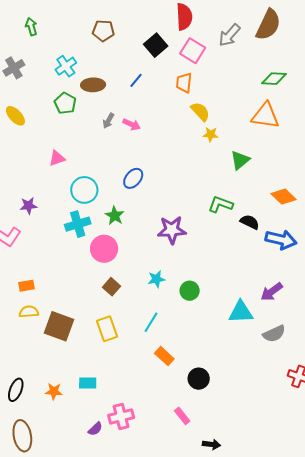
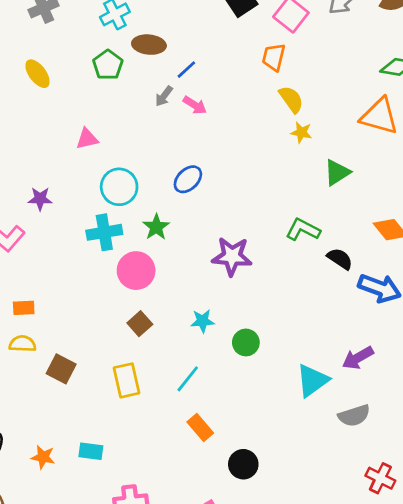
blue line: (136, 80) -> (186, 70), moved
cyan triangle: (241, 312) -> (312, 380), turned -40
brown square: (59, 326) -> (61, 369), size x0.7

